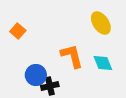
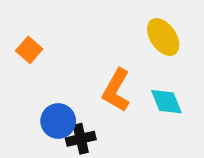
orange L-shape: (72, 56) -> (116, 90), turned -136

